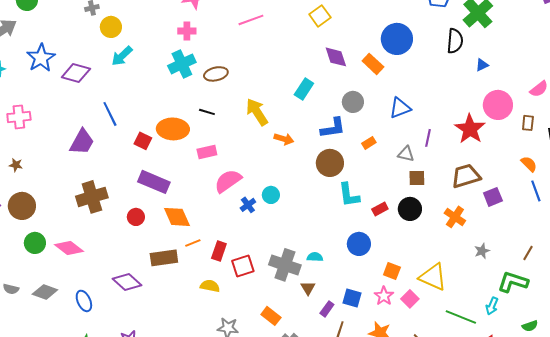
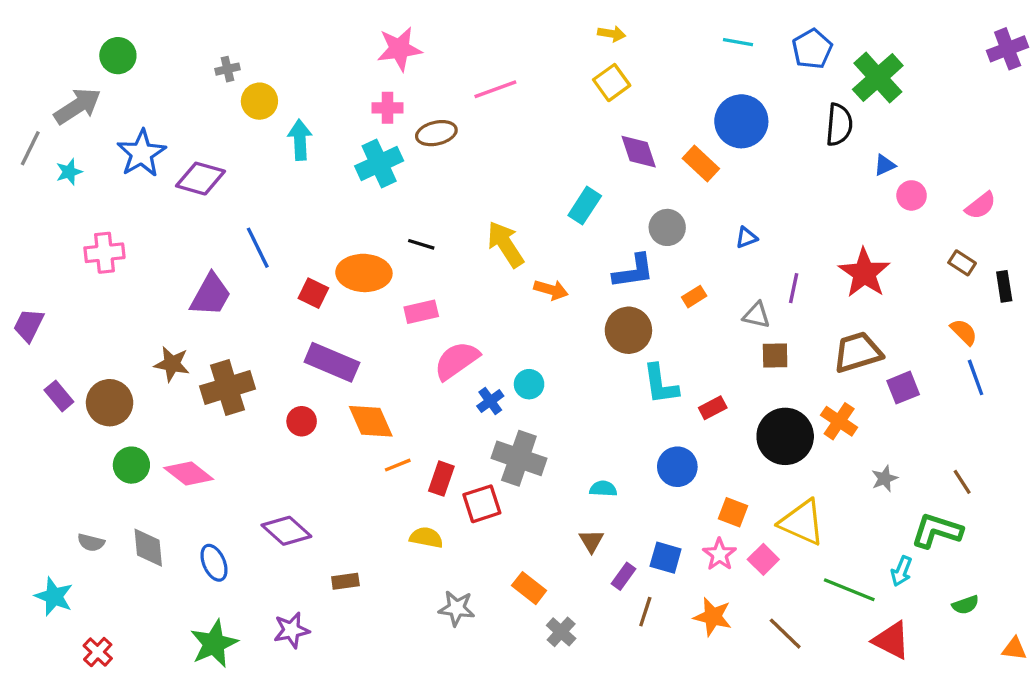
cyan arrow: (122, 56) -> (300, 140), moved, turned 130
brown ellipse: (216, 74) -> (436, 133), moved
pink circle: (498, 105) -> (912, 195), moved, size x0.6
blue triangle: (400, 108) -> (746, 238), size x0.6
brown rectangle: (528, 123) -> (962, 263), turned -63
brown star: (16, 165) -> (172, 364), moved, size x1.5
black circle: (410, 209) -> (785, 436), moved, size x1.4
brown line: (528, 253) -> (962, 482), turned -63
brown rectangle: (164, 258) -> (345, 581), moved, size x0.6
gray cross: (285, 265) -> (519, 458), moved
gray diamond: (45, 292) -> (148, 548), turned 65

